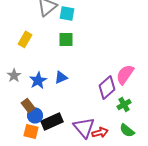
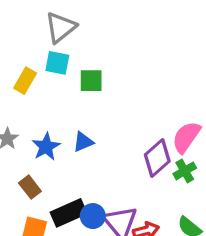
cyan square: (67, 13) -> (57, 63), moved
green cross: (124, 104) -> (185, 171), moved
blue circle: (35, 115) -> (93, 216), moved

